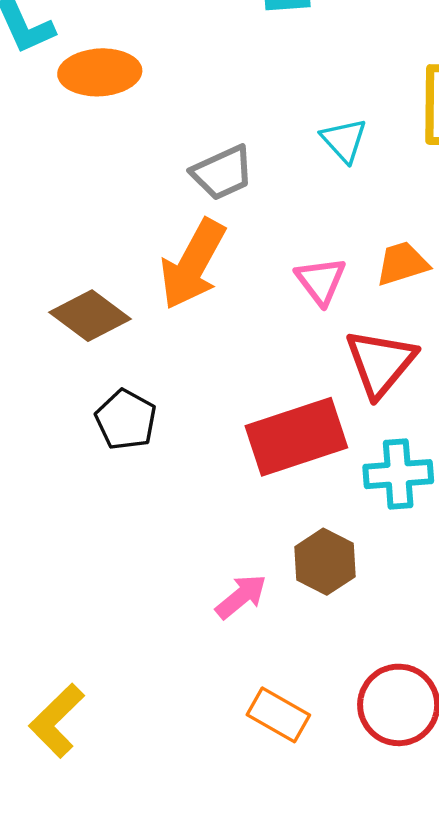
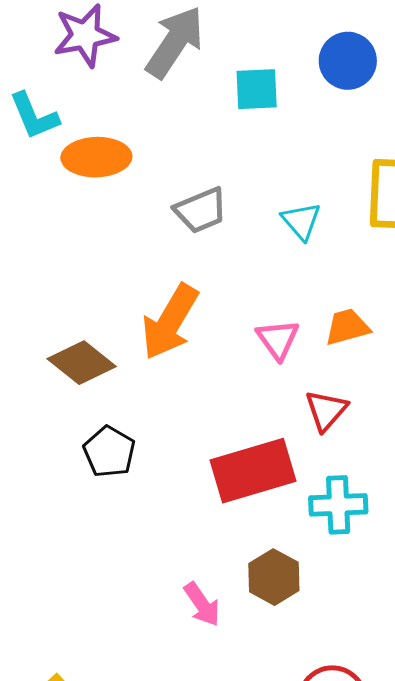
gray trapezoid: (222, 173) -> (201, 210), moved
red triangle: (381, 363) -> (326, 410), size x0.7
pink arrow: (241, 596) -> (202, 604), turned 93

